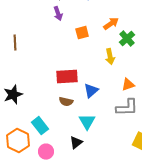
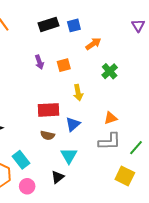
purple arrow: (58, 14) -> (39, 62), moved
orange arrow: (111, 24) -> (93, 44), moved
yellow arrow: (110, 57) -> (78, 93), moved

